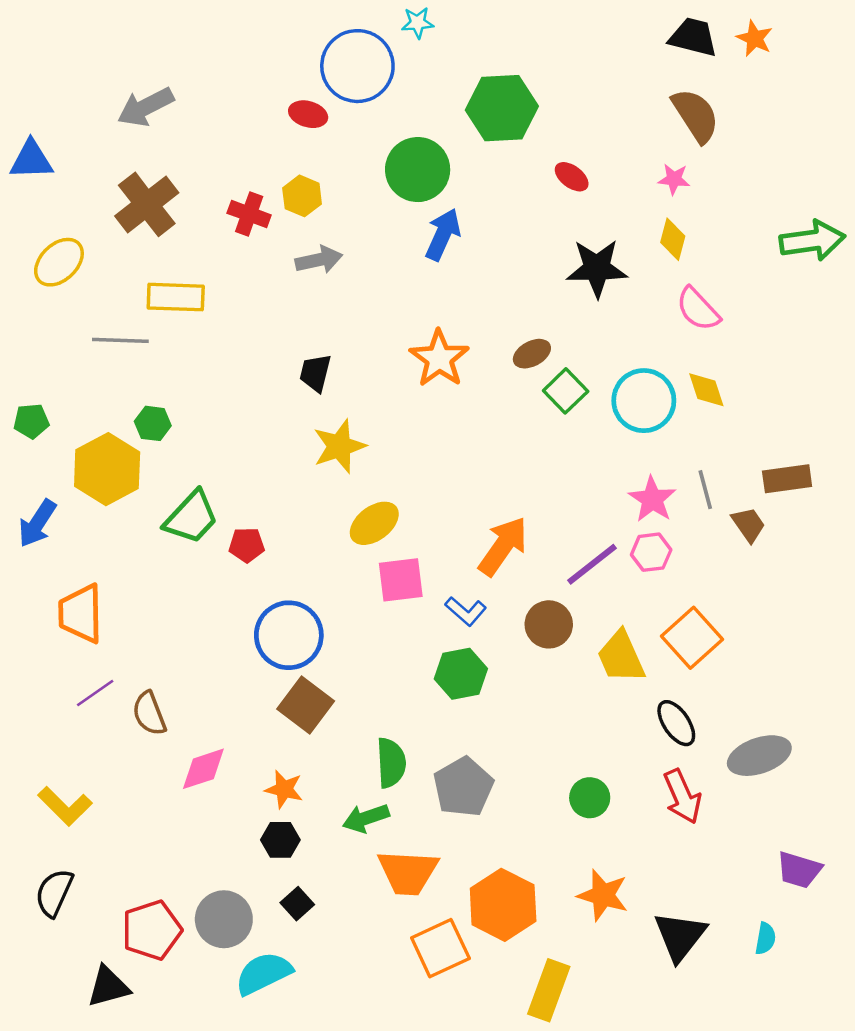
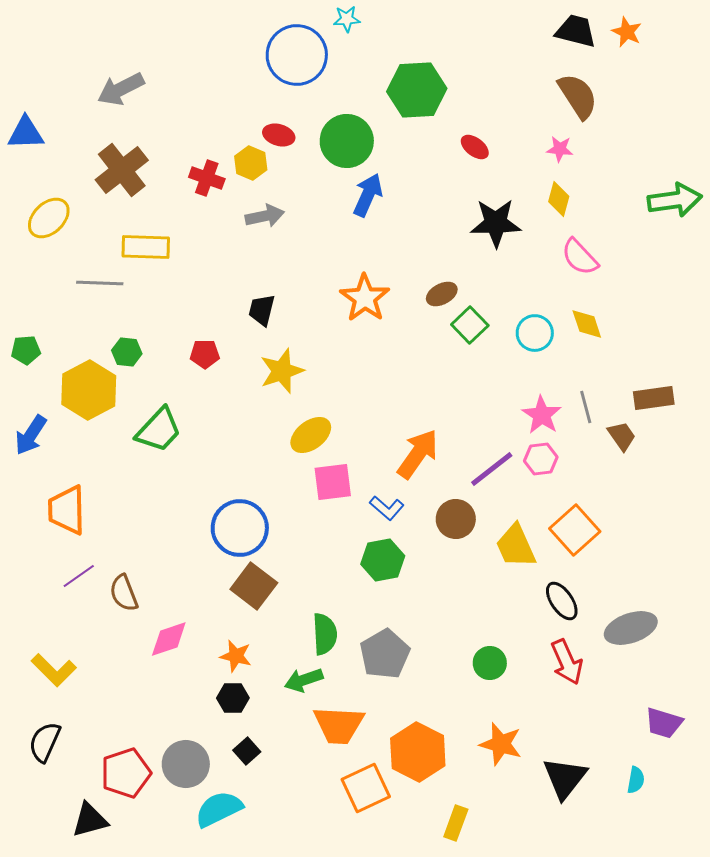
red ellipse: (308, 114) -> (279, 135), moved
cyan circle: (644, 401) -> (535, 333), size x0.7
red pentagon: (247, 545) -> (205, 354), moved
yellow rectangle: (549, 990) -> (456, 823), size x0.7

